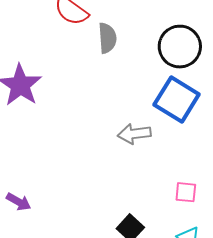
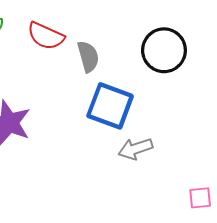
blue square: (177, 99) -> (110, 106), moved

